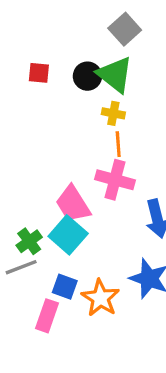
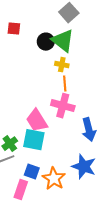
red square: (39, 73) -> (14, 29), moved
cyan square: (68, 235) -> (34, 140), turned -30

